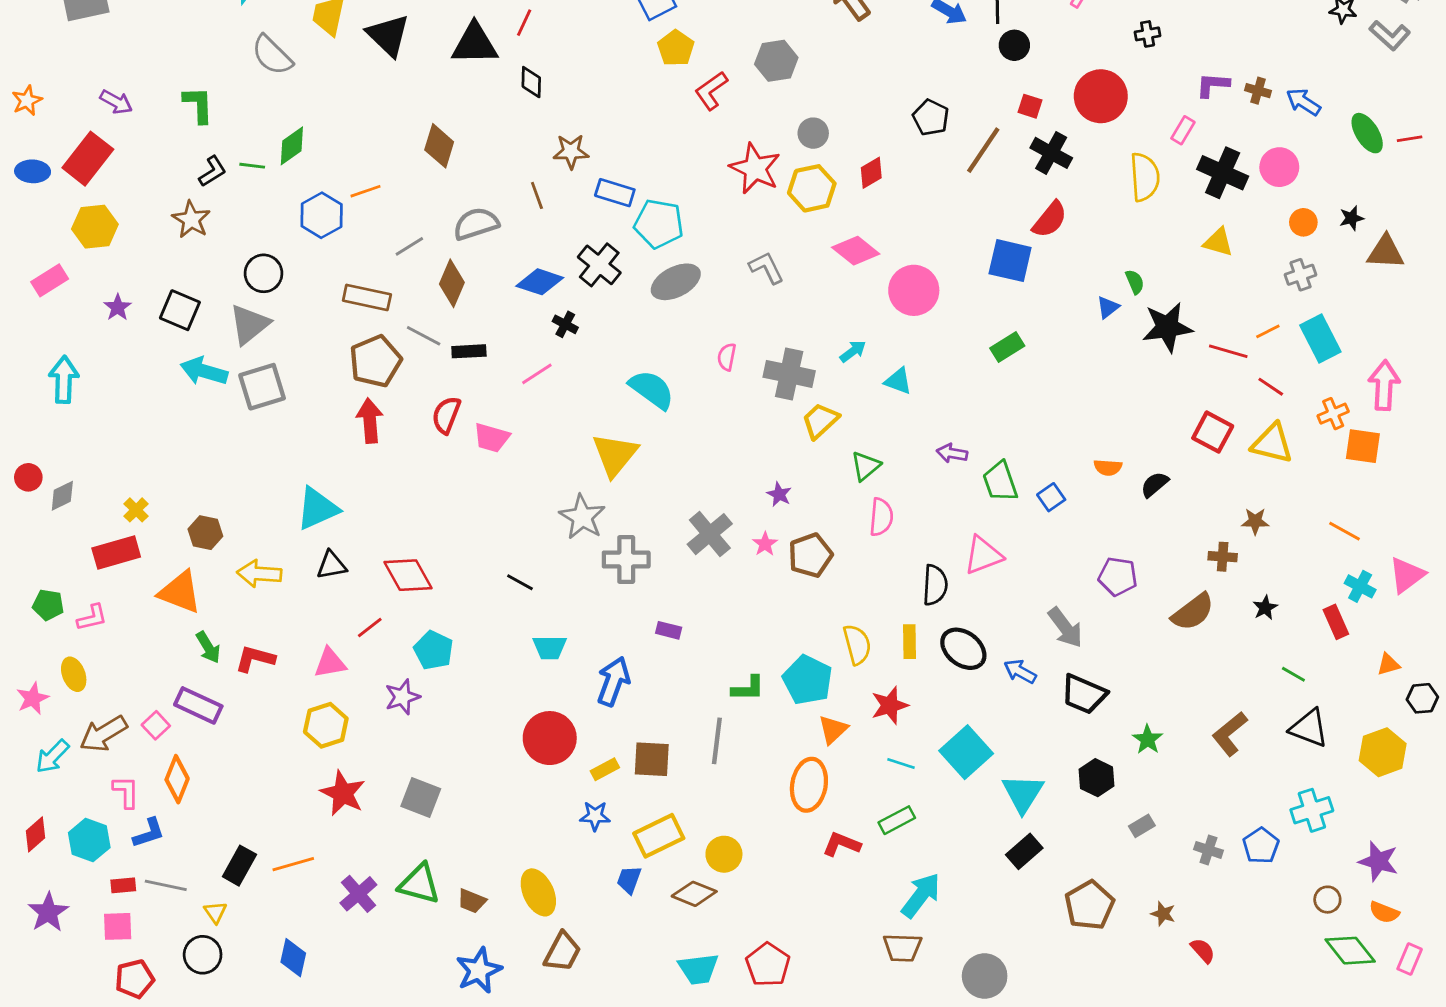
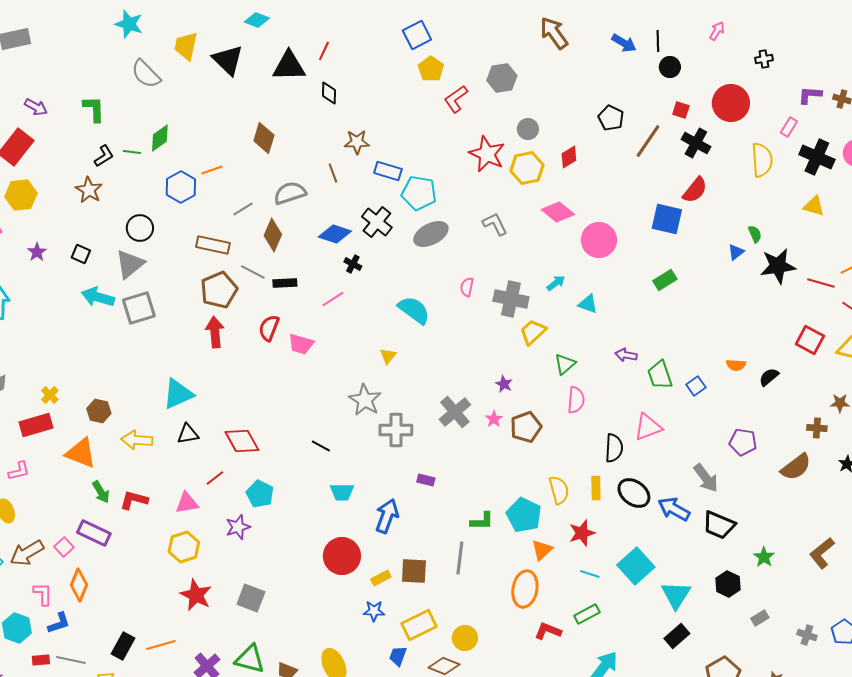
black square: (180, 310) -> (81, 254), size x0.7
yellow triangle: (615, 455) -> (388, 356), size x0.5
blue arrow: (1020, 671) -> (674, 509), size x1.4

